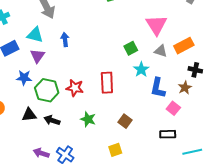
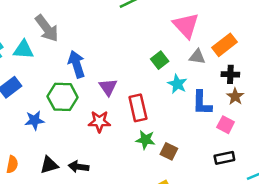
cyan triangle: (35, 35) -> (23, 50), moved
blue arrow: (65, 40) -> (76, 64), size x1.5
purple triangle: (38, 56) -> (108, 87), moved
black cross: (195, 70) -> (230, 74), moved
green hexagon: (47, 90) -> (63, 97), moved
green star: (88, 119) -> (145, 140), moved

